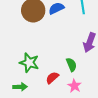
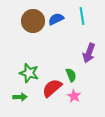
red semicircle: (52, 78) -> (52, 88), size x1.5

